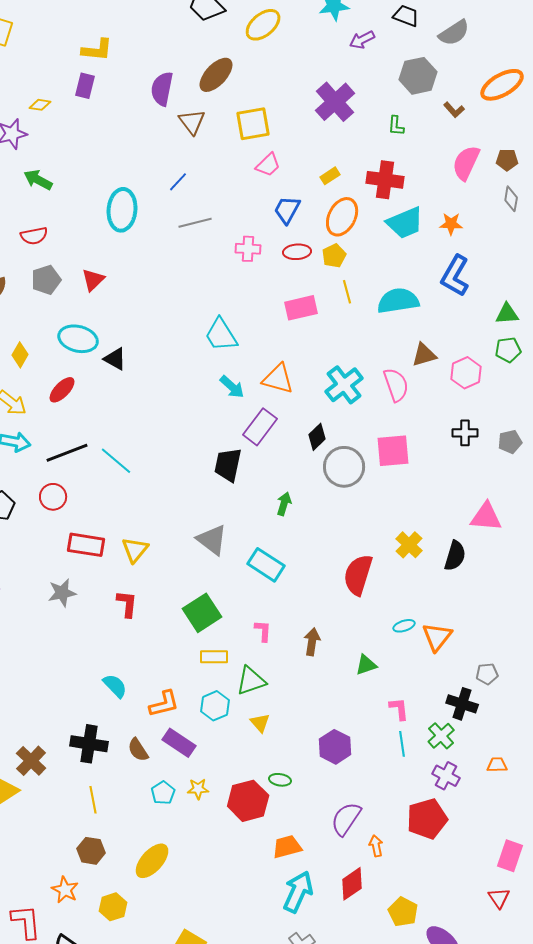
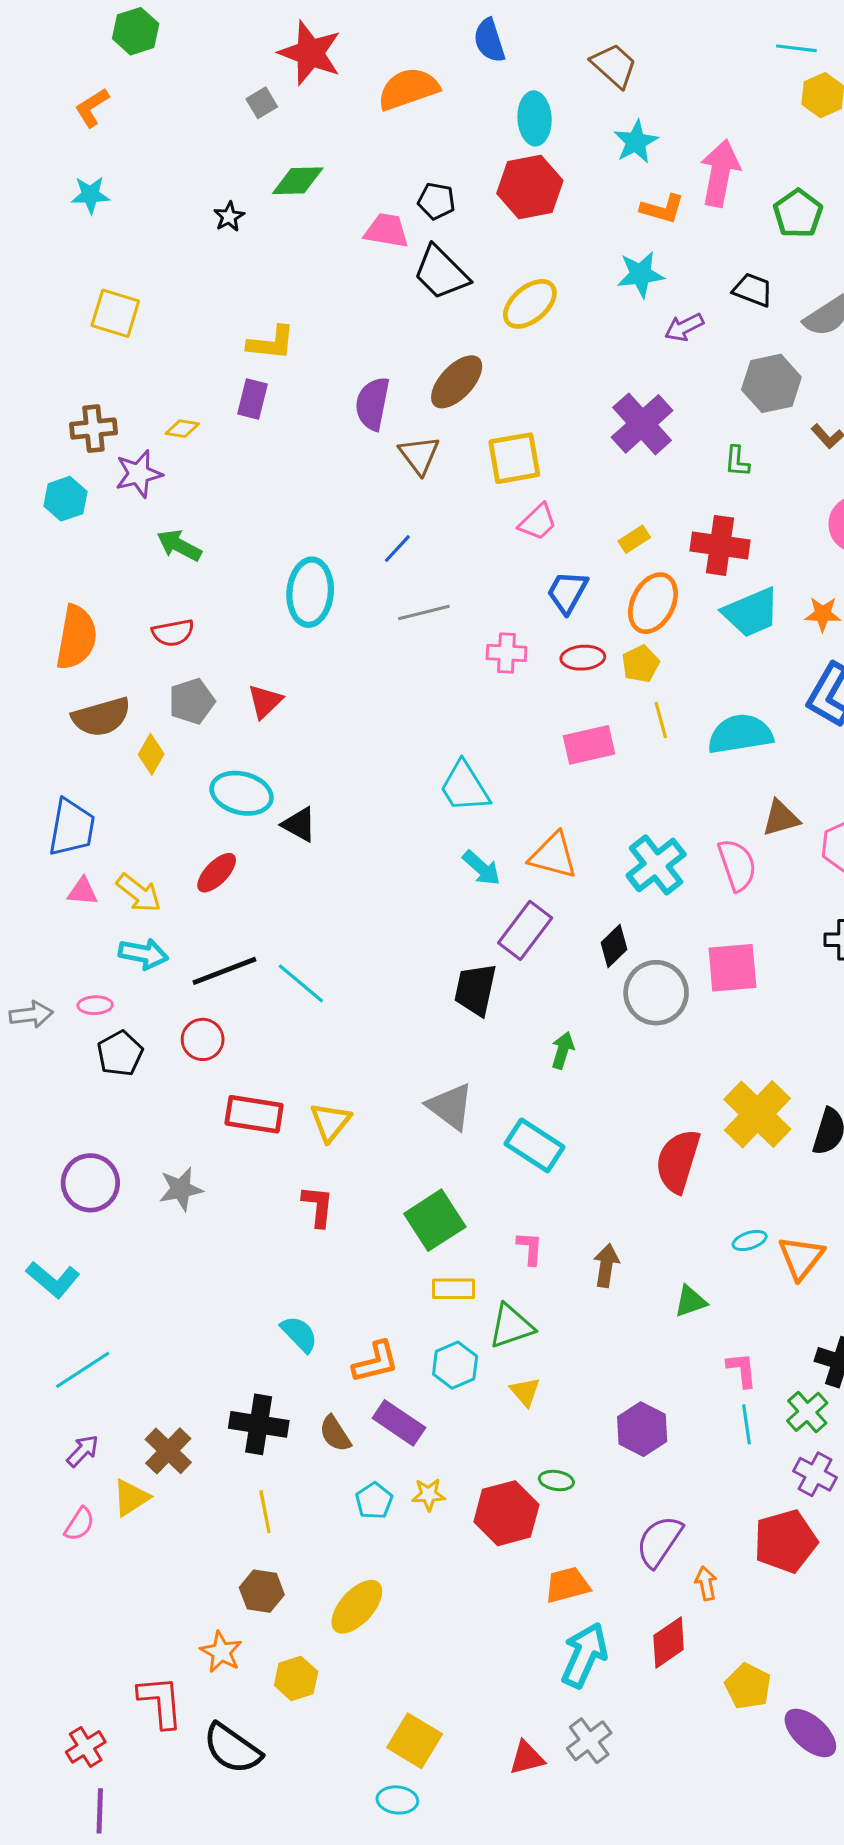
yellow diamond: (20, 355) -> (151, 754), moved
yellow cross: (409, 545) -> (757, 1114), size x1.6
gray star: (62, 593) -> (181, 1189), moved

